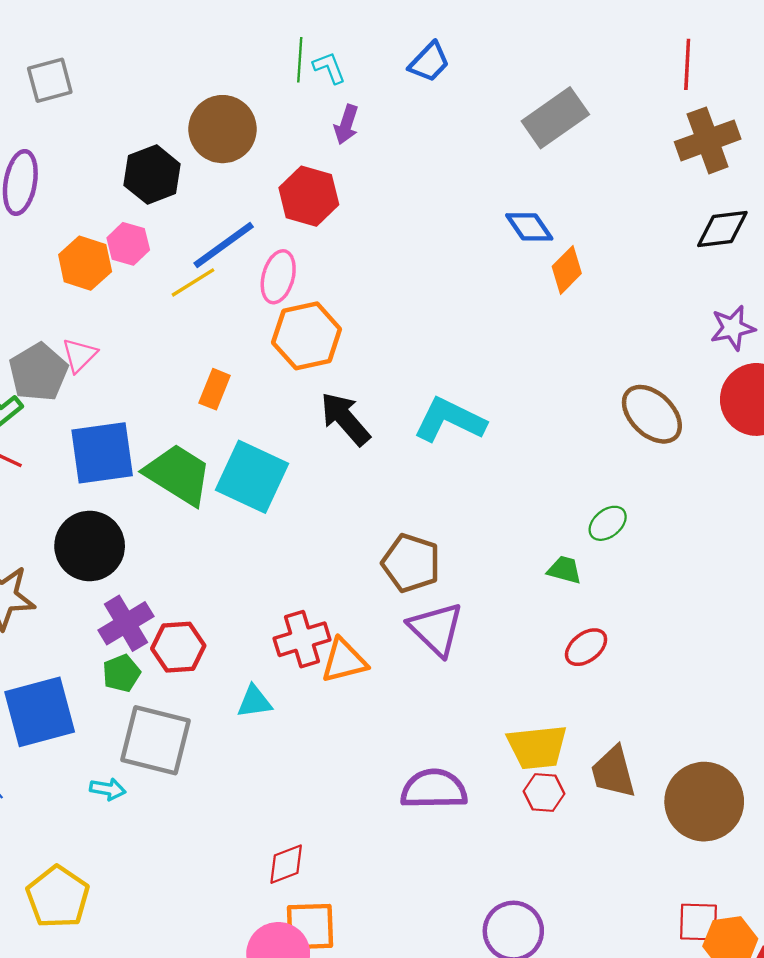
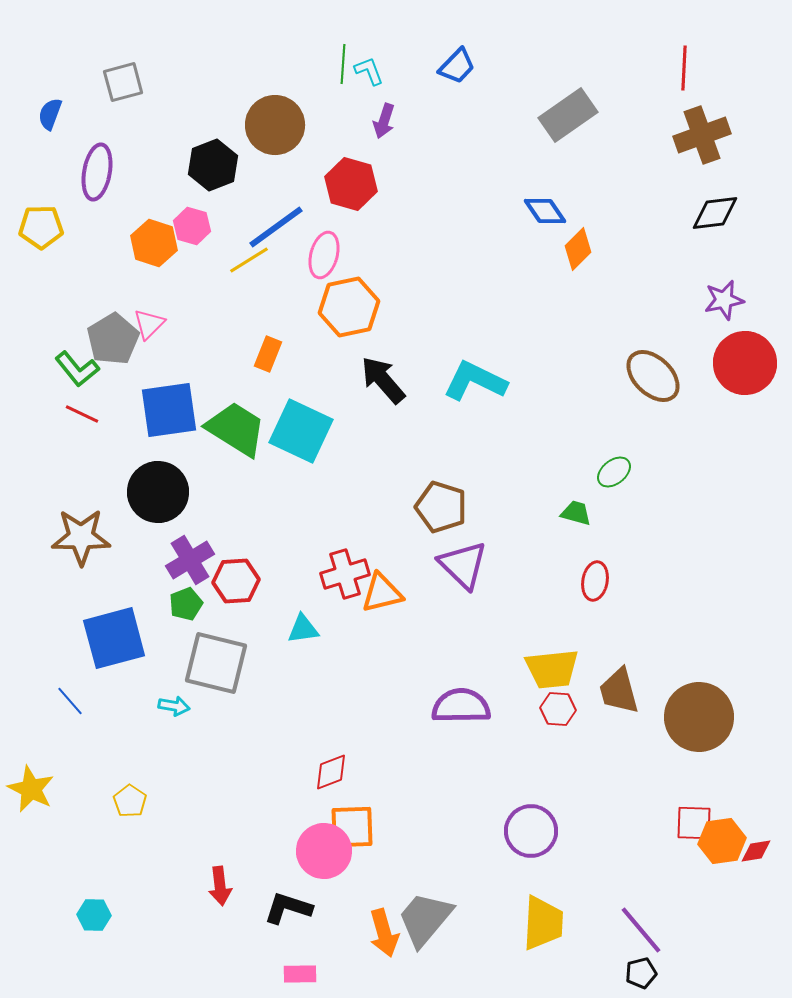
red ellipse: (586, 647) -> (595, 581), turned -42
yellow pentagon: (58, 897) -> (130, 801), size x0.6

